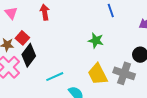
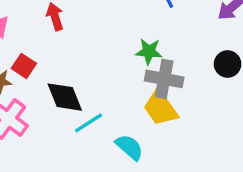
black diamond: (29, 55) -> (65, 97), moved, turned -50
gray cross: (124, 73) -> (164, 79), moved

